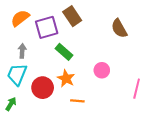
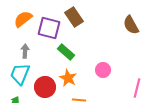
purple square: (47, 27) -> (49, 28), turned 30
brown semicircle: (119, 28) -> (131, 25), moved

